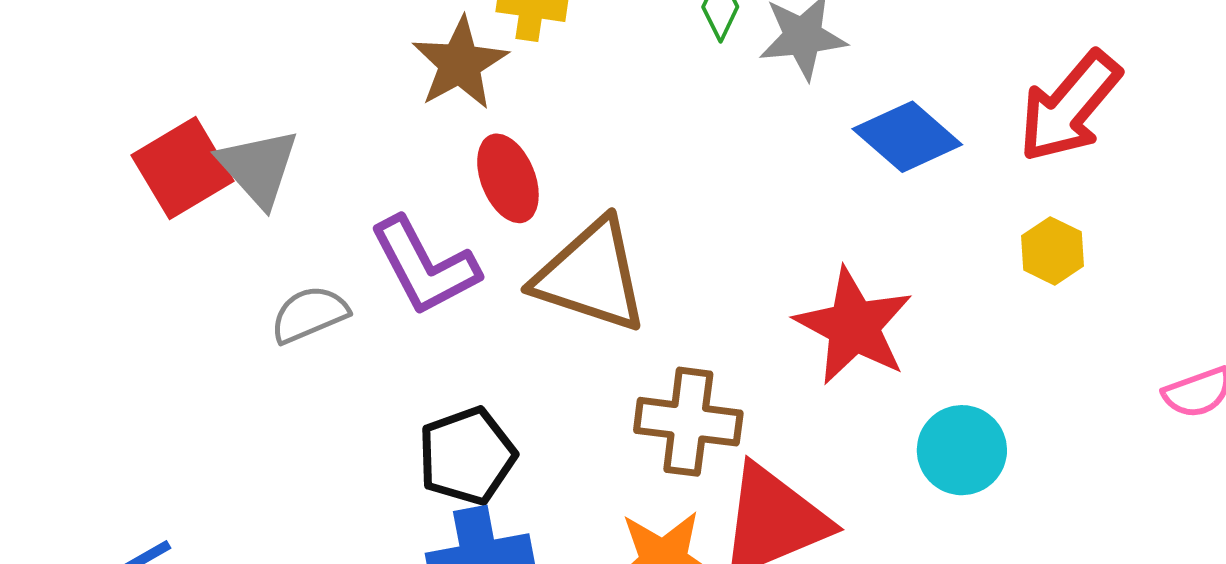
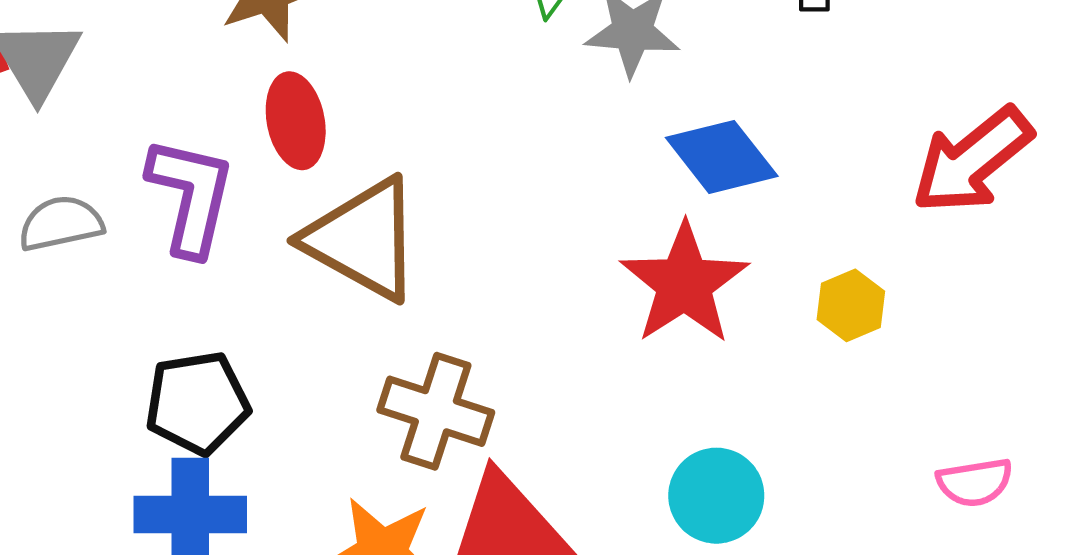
red arrow: (1070, 107) -> (972, 160), moved
purple L-shape: (424, 266) -> (191, 196), turned -150
red star: (854, 326) -> (684, 284), moved

